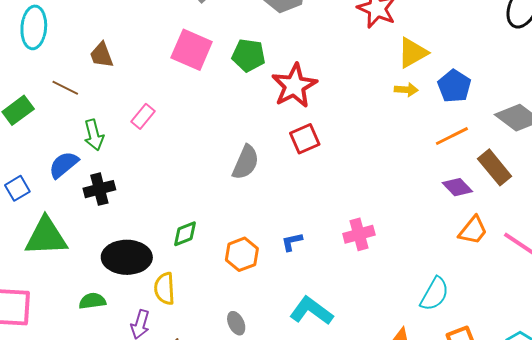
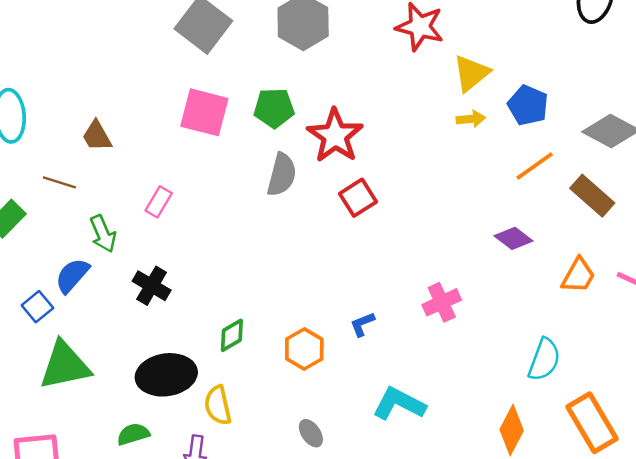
gray semicircle: (246, 162) -> (282, 175), moved
purple diamond: (457, 187) -> (514, 238), moved
blue square: (17, 188) -> (37, 307), moved
black cross: (99, 189) -> (152, 286), moved, turned -36

